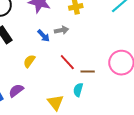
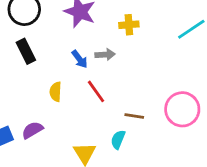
yellow semicircle: (29, 61) -> (56, 92), turned -40
red line: (67, 62) -> (96, 91), moved

